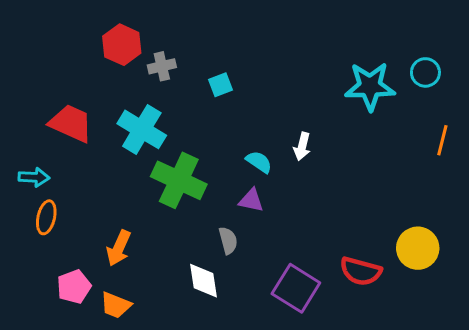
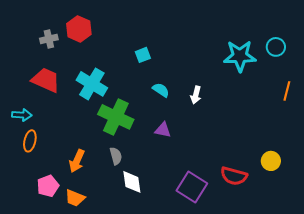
gray cross: (162, 66) -> (49, 39), moved
cyan semicircle: (259, 162) -> (161, 90), moved
gray semicircle: (228, 240) -> (116, 156), moved
yellow circle: (418, 248) -> (271, 161), size x0.7

